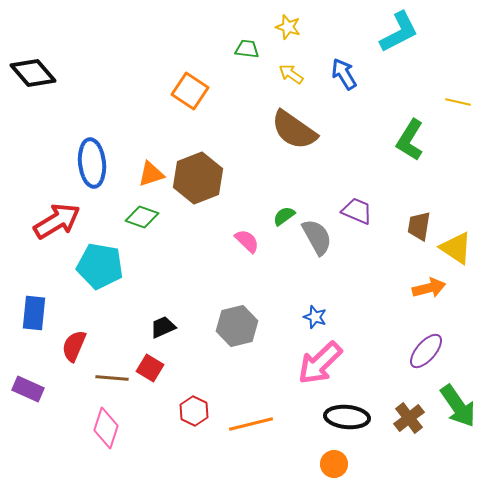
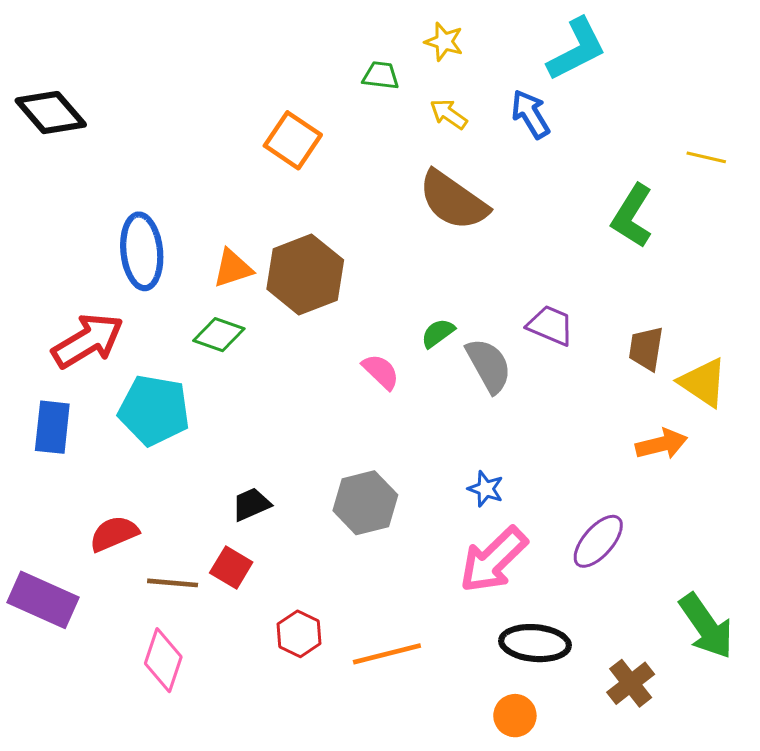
cyan L-shape: (399, 32) -> (577, 49), moved
blue rectangle: (34, 313) -> (52, 427), moved
red semicircle: (74, 346) -> (114, 534), turned 44
purple ellipse: (426, 351) -> (598, 541), moved
purple rectangle: (28, 389) -> (43, 600), size x1.4
brown cross: (409, 418) -> (631, 683), moved

